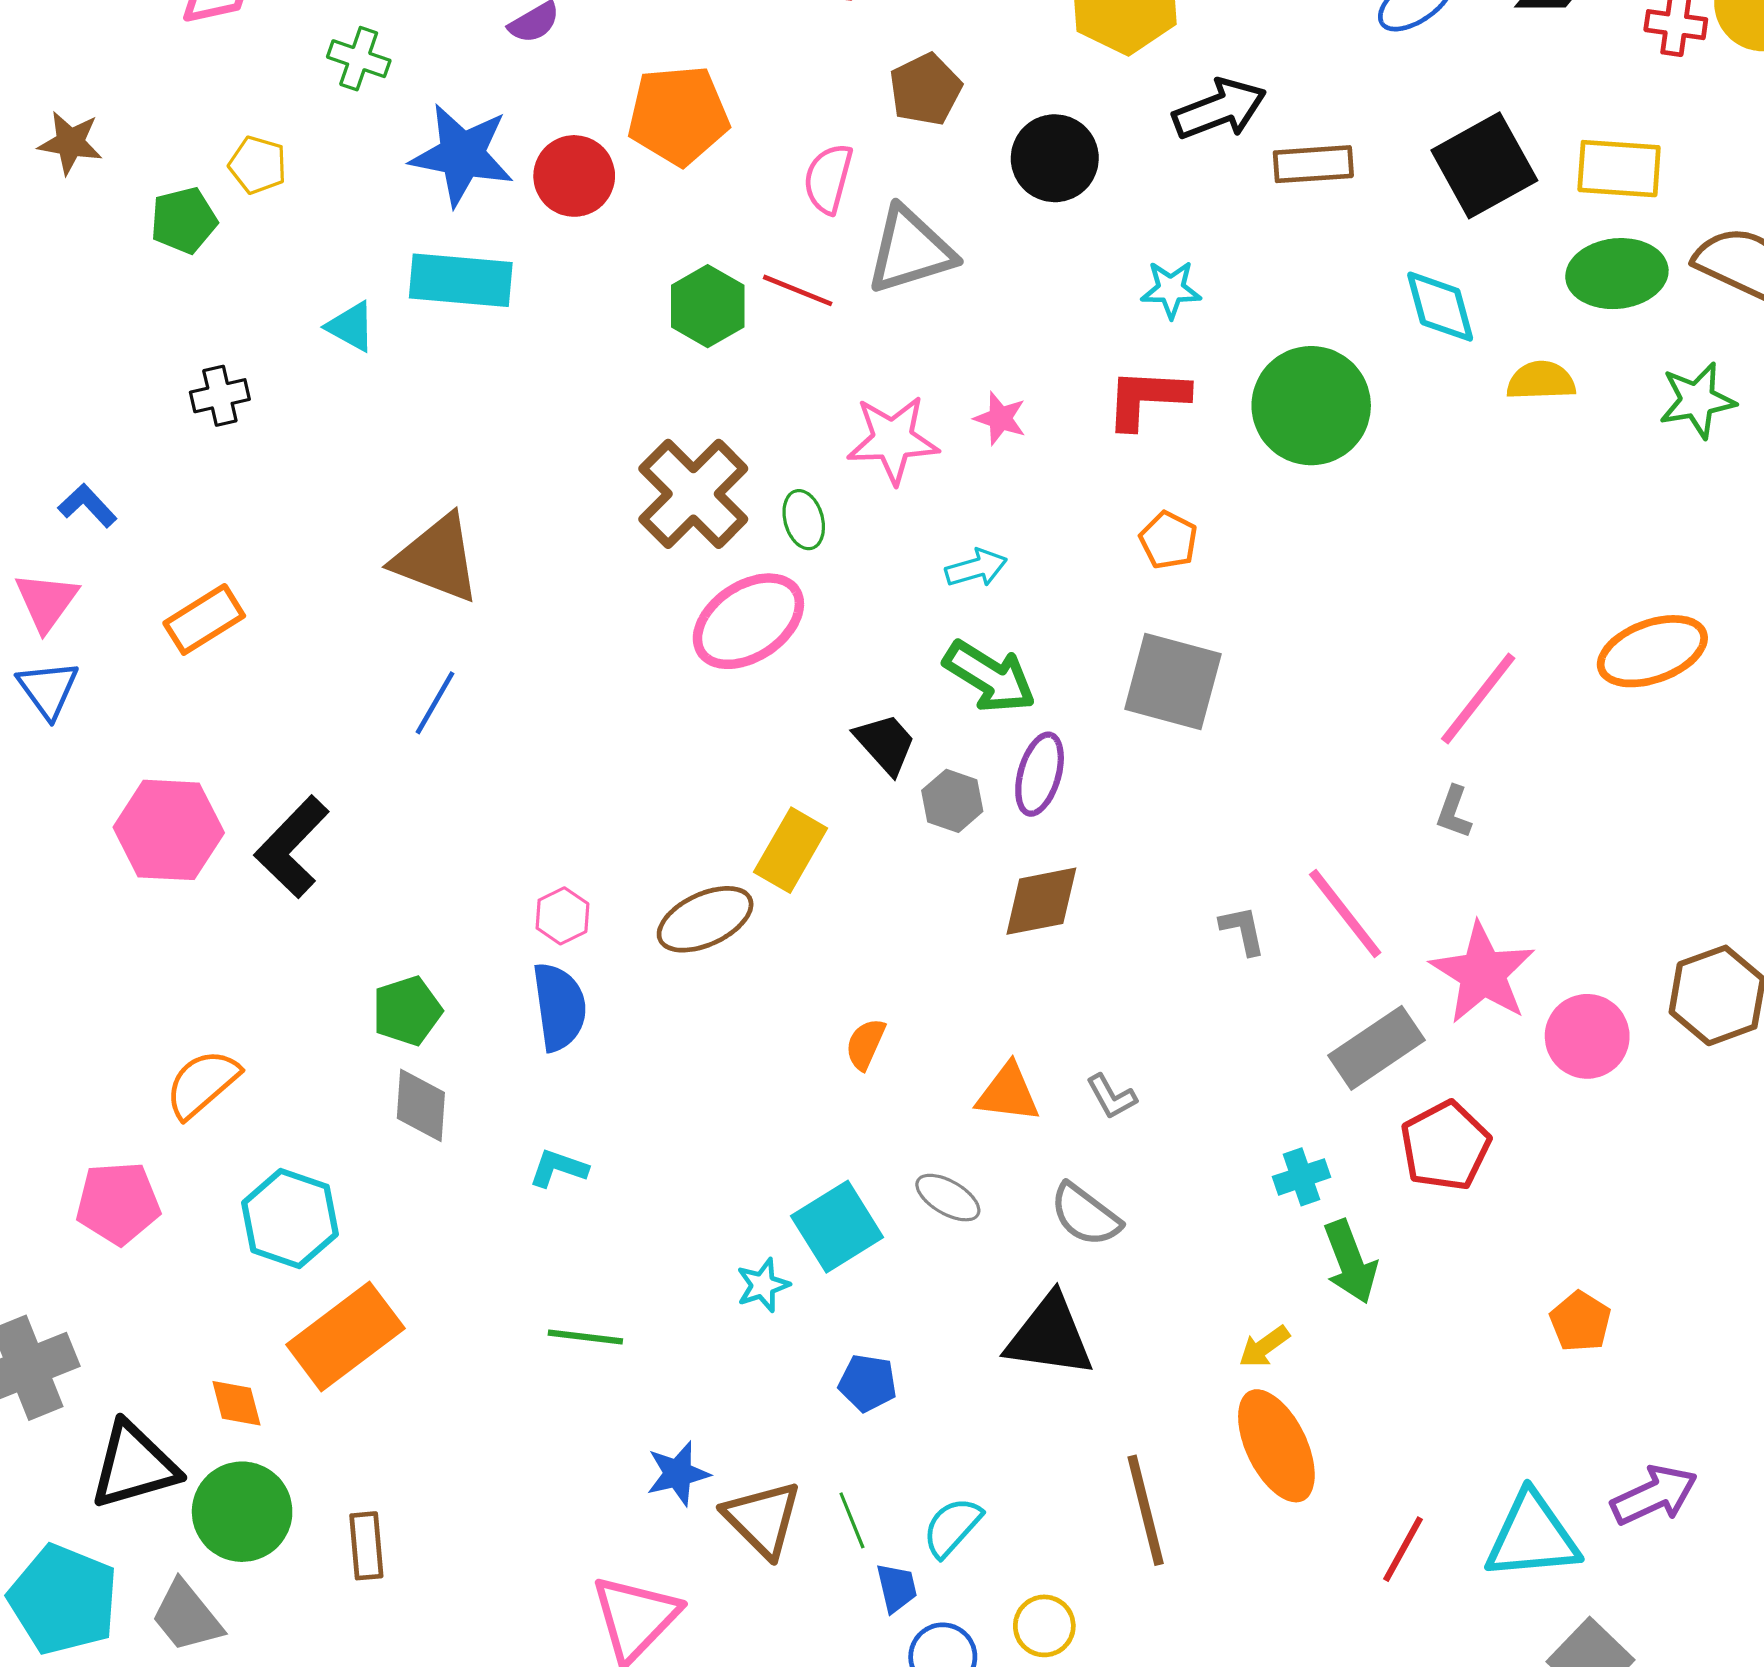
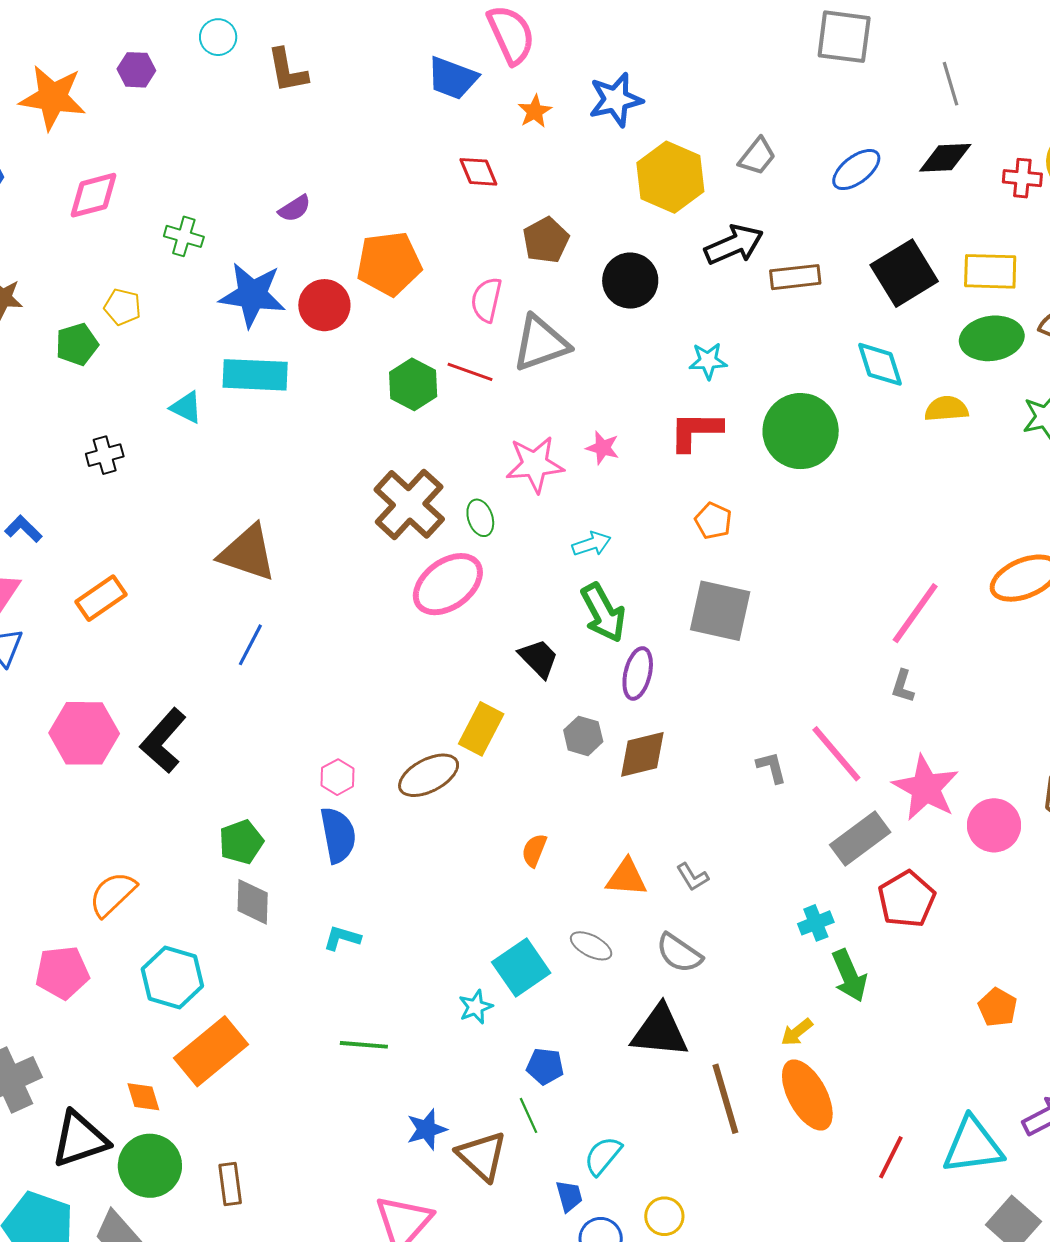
green arrow: (990, 677) -> (603, 613), turned 32
gray hexagon: (952, 801) -> (583, 736), moved
brown line: (1146, 1510) -> (725, 1099), moved
green line: (852, 1520) -> (529, 1115), moved

